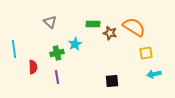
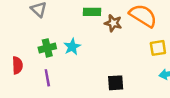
cyan star: (75, 44) -> (72, 47), moved

